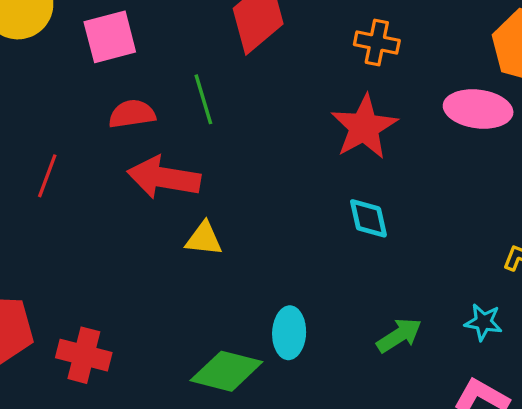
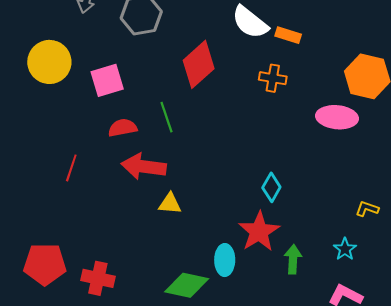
red star: (364, 127) -> (259, 232), moved
cyan diamond: (368, 218) -> (271, 187), turned 44
cyan star: (483, 322) -> (345, 249), turned 30
green arrow: (399, 335) -> (293, 259), turned -52

